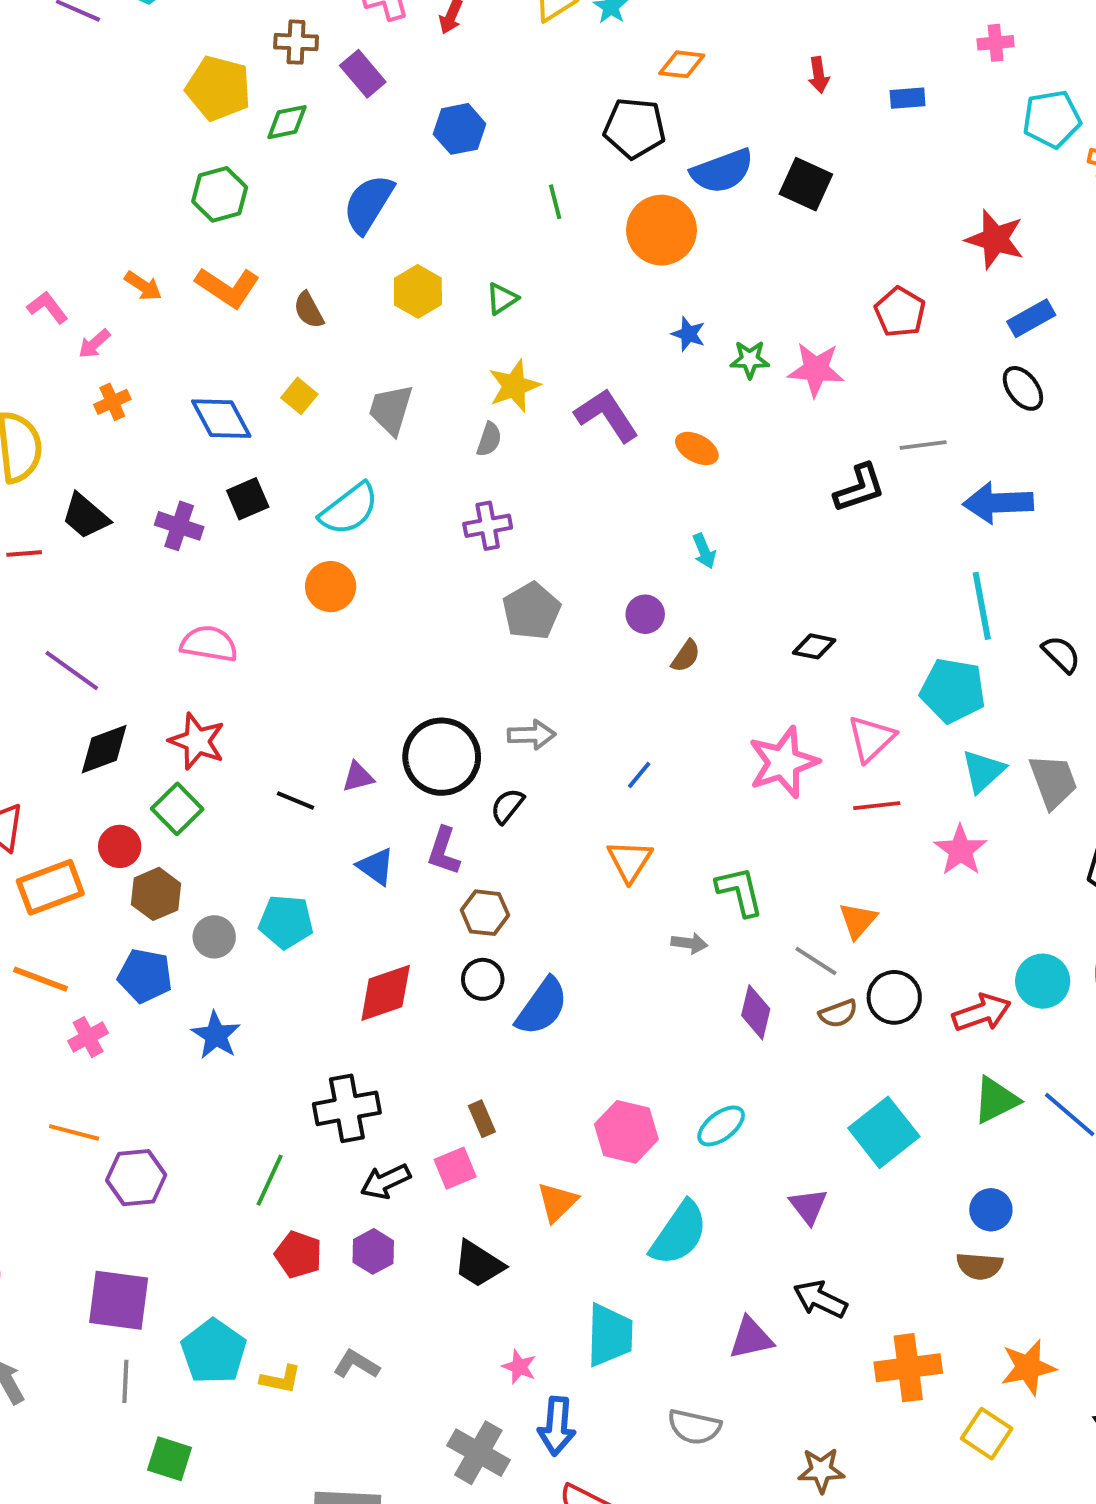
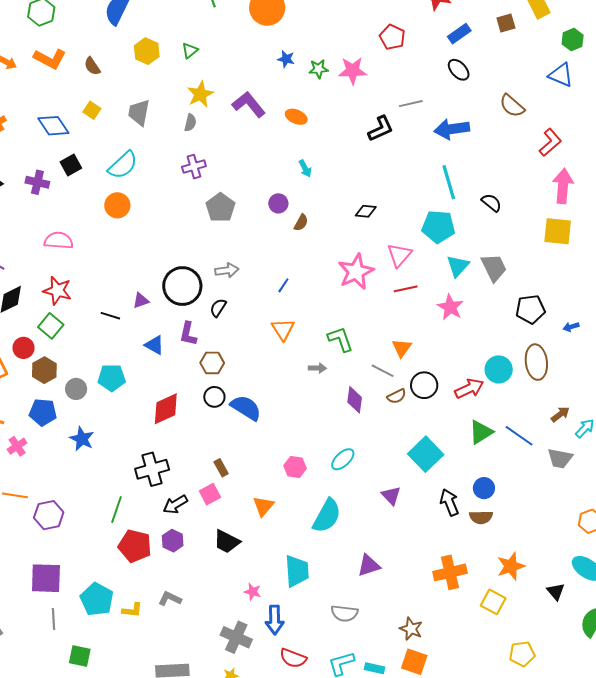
blue semicircle: (542, 1007) -> (246, 408), turned -88
pink hexagon: (626, 1132) -> (295, 467), size x0.7
red pentagon: (298, 1255) -> (135, 546), size x1.4
black arrow: (820, 1299) -> (449, 502), moved, turned 48
brown star: (821, 1470) -> (411, 629), turned 30

